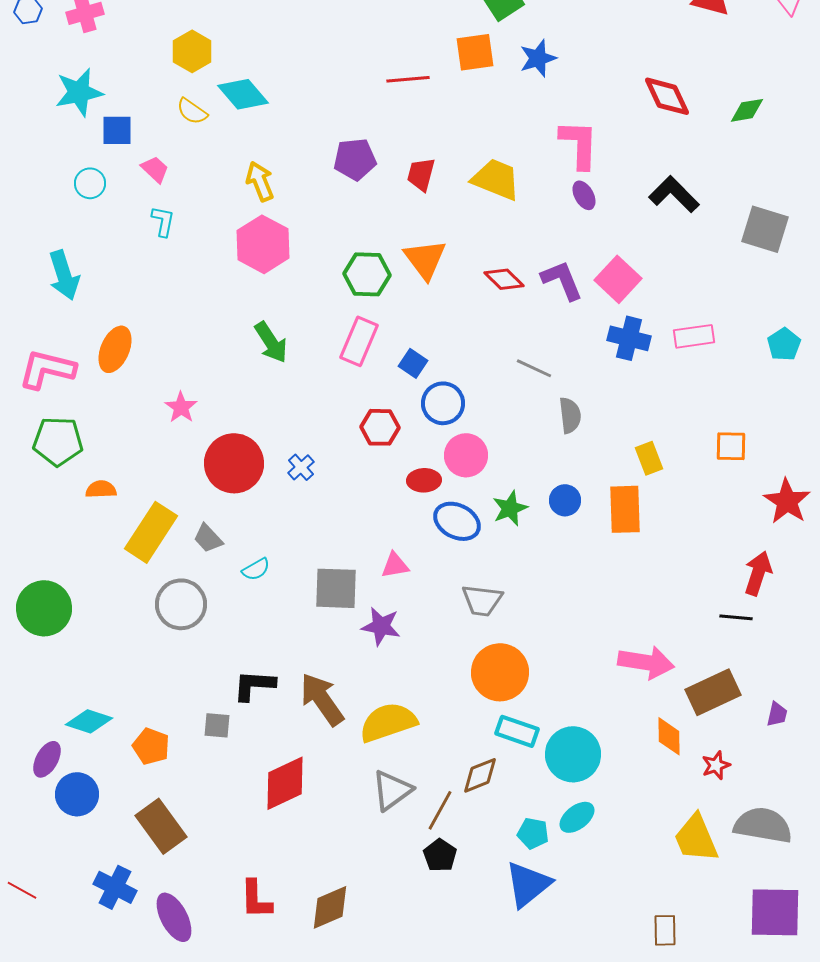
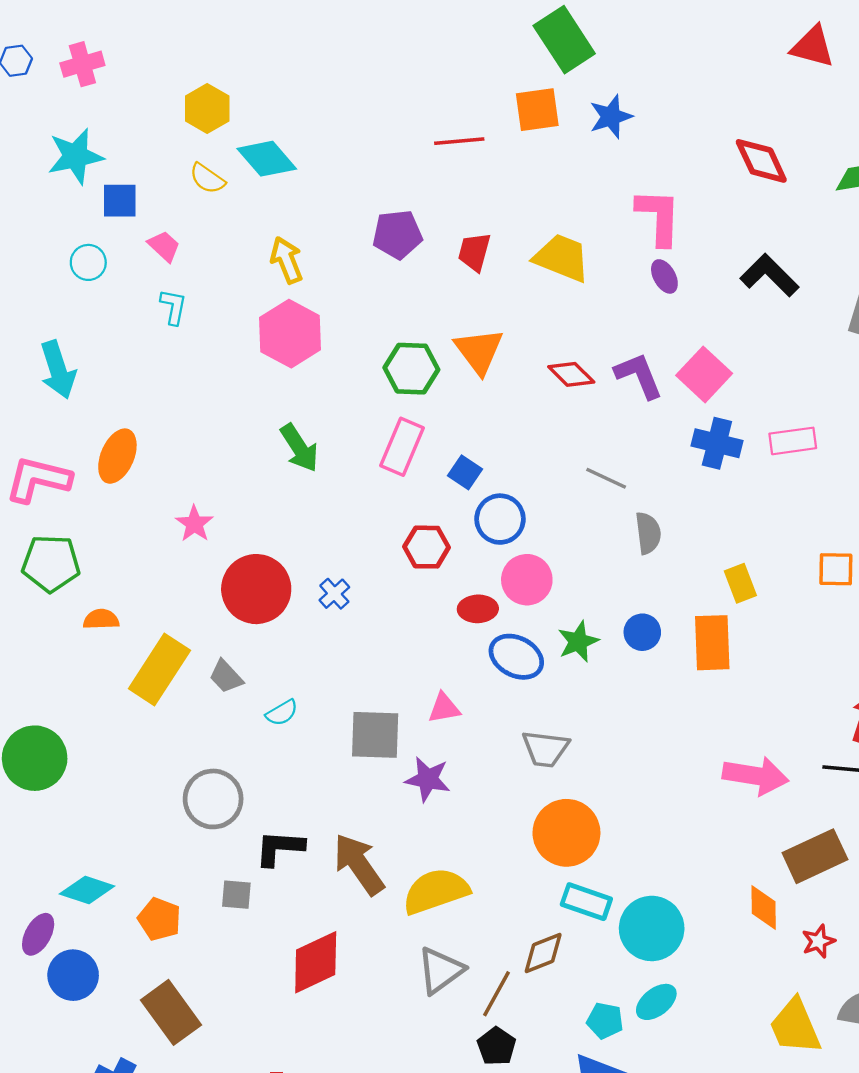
gray circle: (181, 604) -> (213, 799), moved
pink arrow: (646, 662) -> (755, 776), moved

